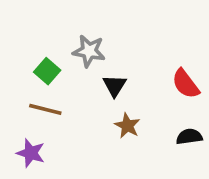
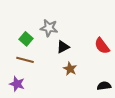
black triangle: (115, 86) -> (63, 47), turned 32
black semicircle: (189, 137) -> (104, 86), moved

